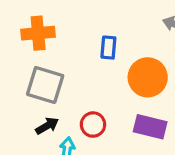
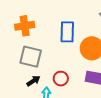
blue rectangle: (108, 48) -> (67, 32), size x1.5

